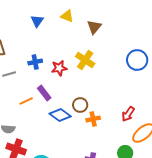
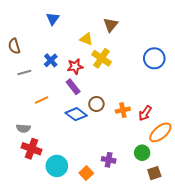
yellow triangle: (67, 16) -> (86, 39), moved
blue cross: (35, 62) -> (51, 60), turned -32
purple rectangle: (44, 93) -> (73, 87), moved
orange cross: (93, 119) -> (123, 110), moved

